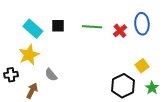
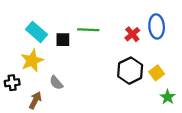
black square: (58, 26) -> (63, 40), moved
green line: (92, 27) -> (88, 30), moved
black hexagon: (123, 86) -> (130, 71), moved

